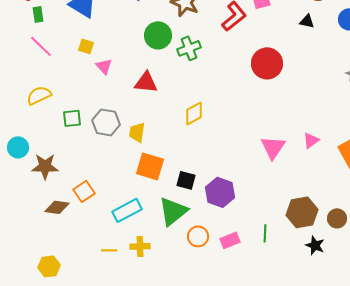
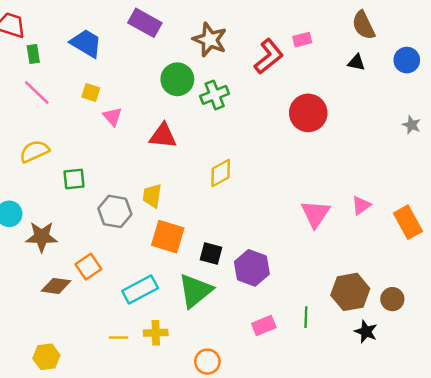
gray hexagon: (106, 122) -> (115, 211), moved
orange circle: (198, 236) -> (207, 362), moved

